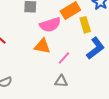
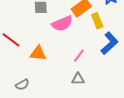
orange triangle: (42, 46) -> (38, 53), moved

